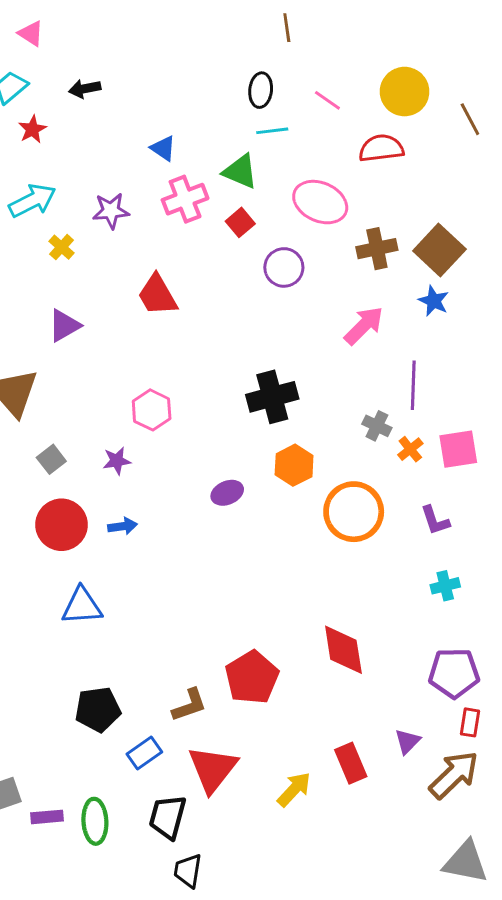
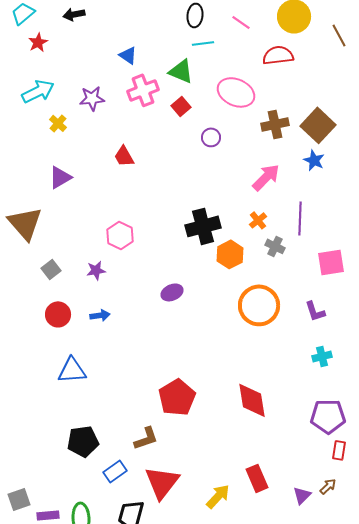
purple circle: (284, 267) -> (211, 137), size x0.7
red trapezoid: (157, 295) -> (124, 156), size x0.7
orange cross: (410, 449) -> (258, 220), moved
orange hexagon: (294, 465) -> (230, 254), moved
red circle: (61, 525) -> (58, 314), size x0.7
red pentagon: (252, 677) -> (177, 397), moved
purple triangle: (407, 741) -> (302, 495), moved
brown arrow: (454, 775) -> (328, 486), size x0.5

